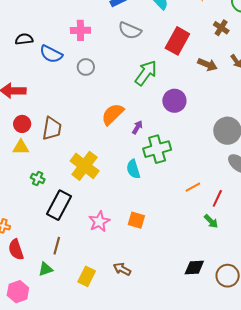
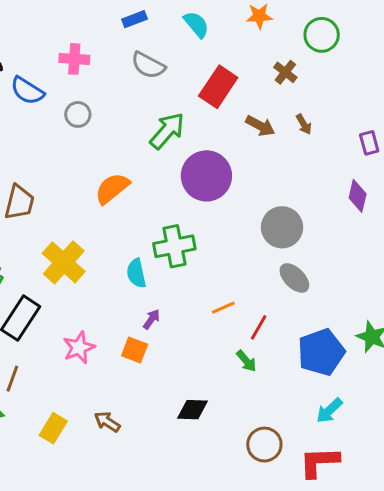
purple circle: (174, 101) -> (206, 176), size x1.4
purple arrow: (137, 127) -> (152, 319), moved
black diamond: (194, 268) -> (192, 410), moved

